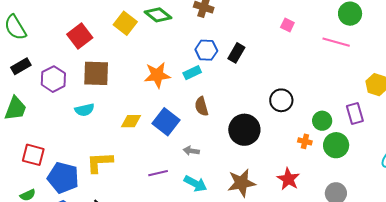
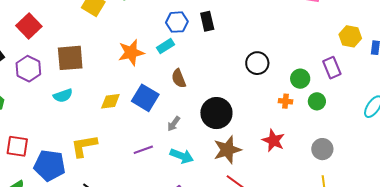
red square: (80, 36) -> (29, 26), moved
black rectangle: (236, 53) -> (207, 21), turned -36
black circle: (244, 130) -> (216, 113), moved
green circle: (336, 145) -> (317, 101), size x0.7
gray arrow: (191, 151) -> (174, 124), turned -56

